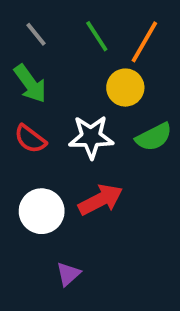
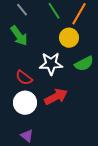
red semicircle: (30, 139) -> (24, 78), moved
purple triangle: (68, 274) -> (27, 136), moved, turned -40

